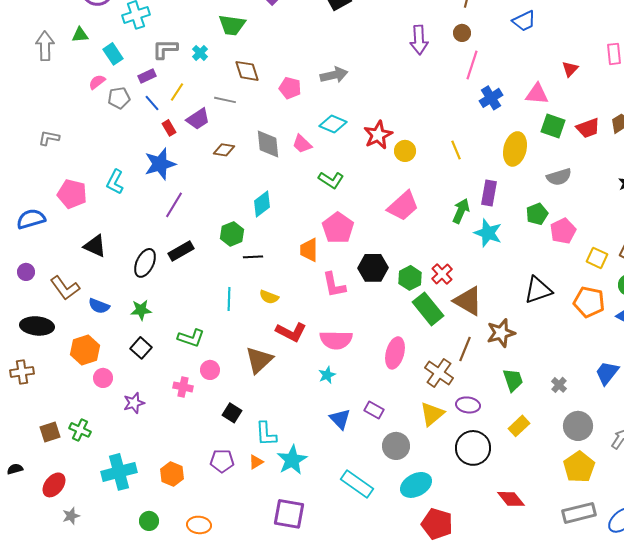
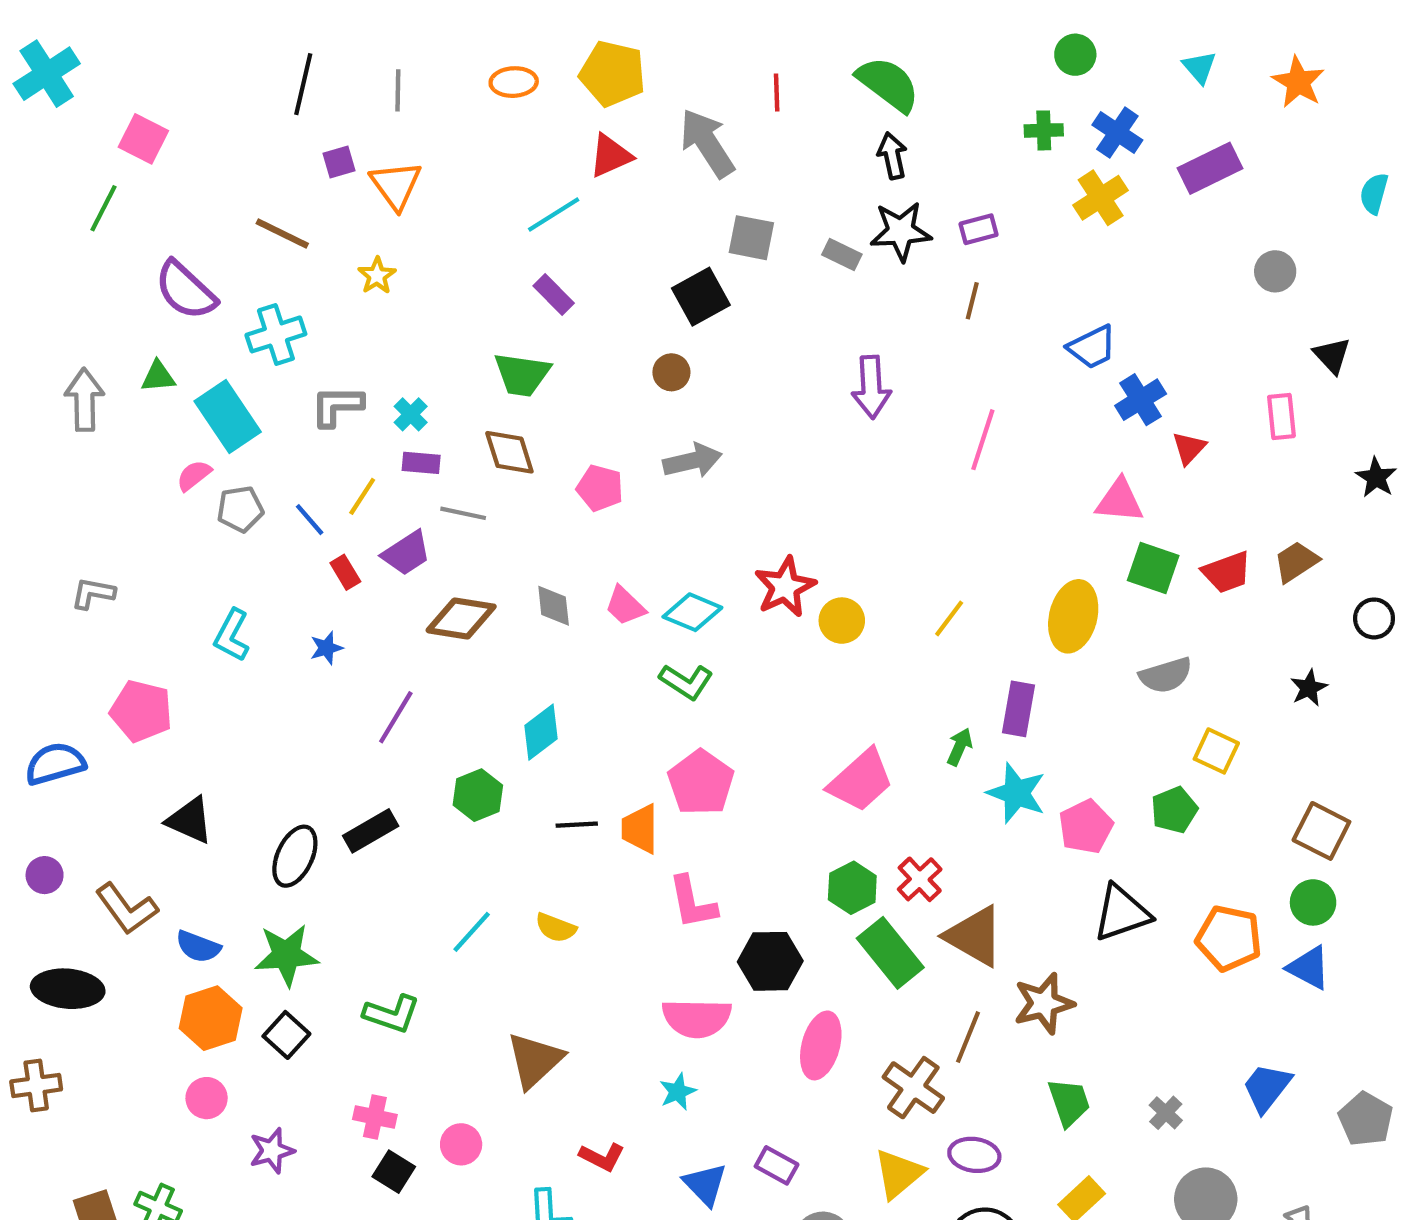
green trapezoid: (232, 25) -> (522, 374), moved
brown circle: (462, 33) -> (671, 372), moved
cyan rectangle: (113, 54) -> (228, 417), size x1.5
purple rectangle: (147, 76) -> (421, 463), moved, turned 30
blue cross: (491, 98) -> (1141, 400), moved
cyan diamond: (333, 124) -> (692, 612), moved
gray diamond: (268, 144) -> (554, 606), size x0.7
brown diamond: (224, 150) -> (461, 618), size x1.5
yellow line: (456, 150) -> (949, 618), turned 60
blue star: (160, 164) -> (326, 648), size x0.5
cyan L-shape: (115, 182) -> (232, 635), moved
purple line: (174, 205) -> (396, 717), moved
pink trapezoid: (403, 206) -> (861, 780), moved
green arrow: (461, 211) -> (960, 747), size x0.7
green pentagon: (537, 214) -> (1174, 810), moved
pink pentagon: (563, 231) -> (1086, 827), moved
black line: (253, 257) -> (577, 825), moved
yellow square: (597, 258) -> (1216, 751), moved
black hexagon: (373, 268) -> (770, 961), moved
cyan line: (229, 299) -> (472, 932), turned 40
green star: (141, 310) -> (286, 955), size x1.4
red L-shape: (291, 332) -> (602, 1157), moved, size x0.7
orange hexagon: (85, 350) -> (211, 1018), moved
pink circle: (210, 370) -> (461, 1144), moved
black square: (232, 413) -> (394, 1172), moved

